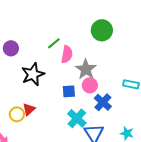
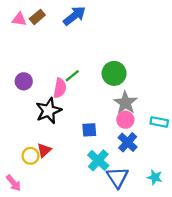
green circle: (102, 30) -> (114, 73), moved
pink semicircle: (67, 54) -> (60, 88), moved
gray star: (86, 69) -> (125, 103), moved
pink circle: (90, 85) -> (125, 120), moved

